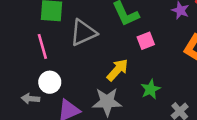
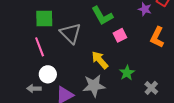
gray triangle: (83, 33) -> (71, 33), turned -45
yellow arrow: (117, 70) -> (100, 60), turned -78

